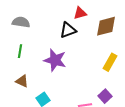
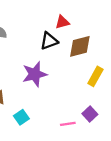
brown diamond: (106, 26) -> (80, 46), moved
purple star: (55, 60) -> (35, 74), turned -30

